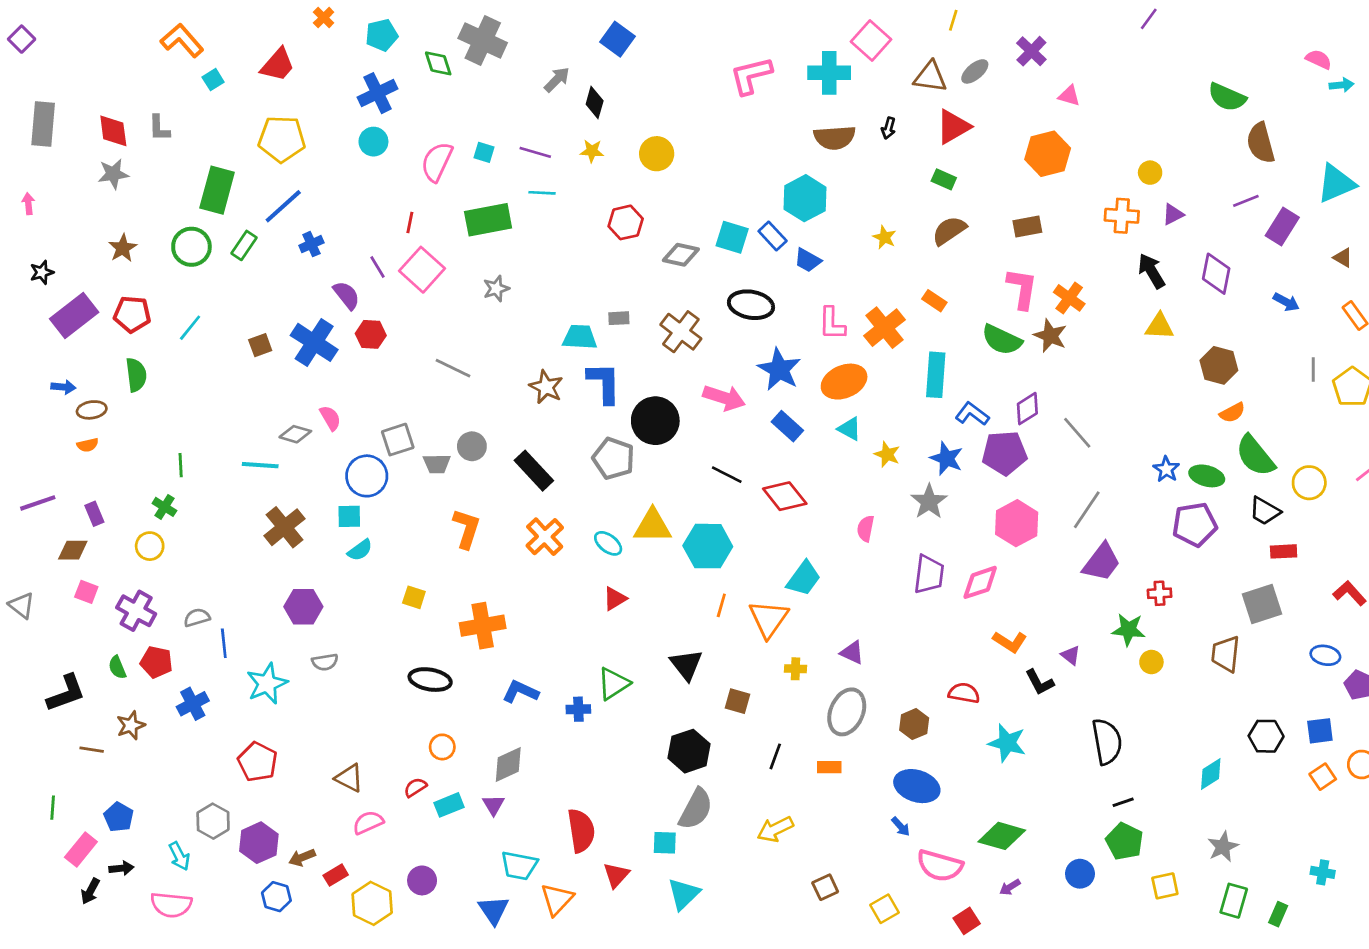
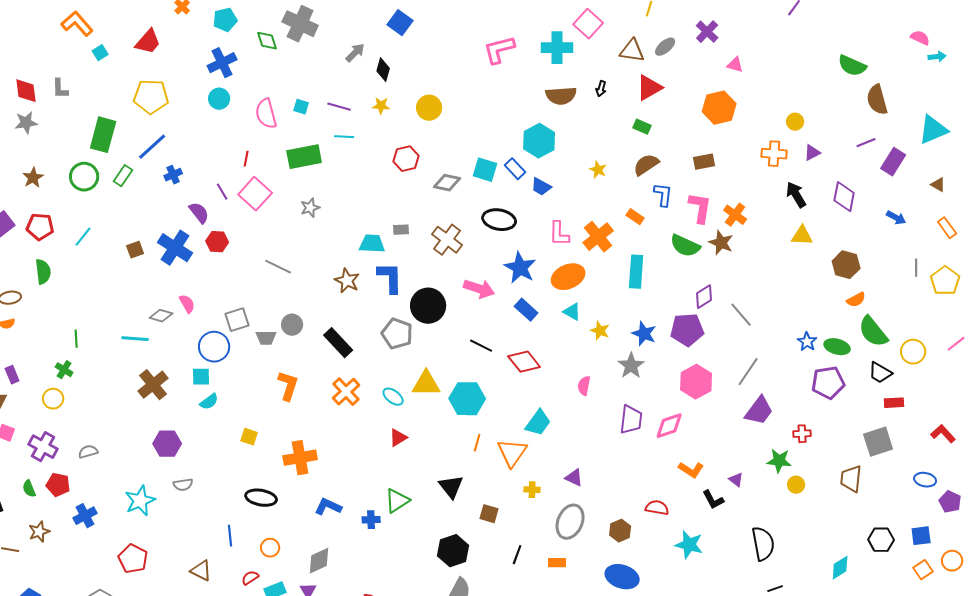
pink semicircle: (437, 162) -> (266, 114), turned -40
blue L-shape: (972, 414) -> (663, 195), moved, turned 60
blue line: (224, 643) -> (230, 536), moved

